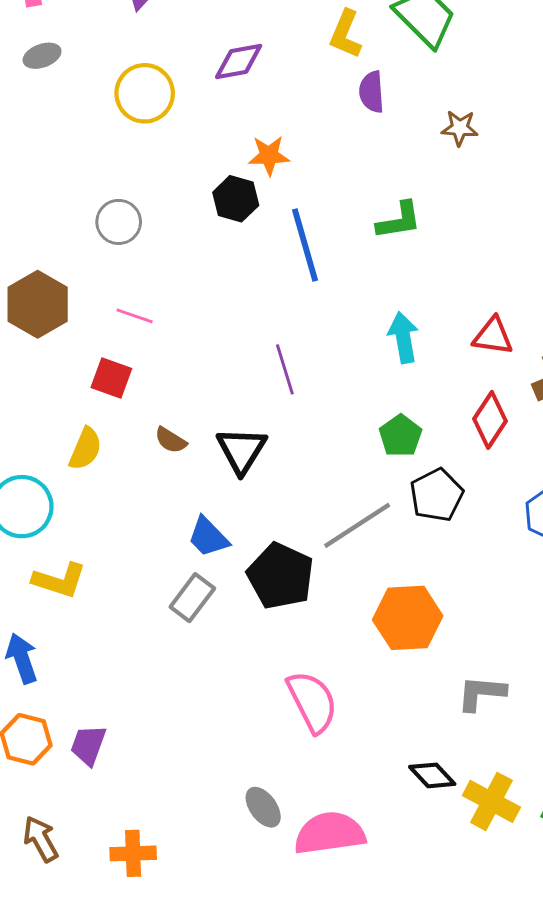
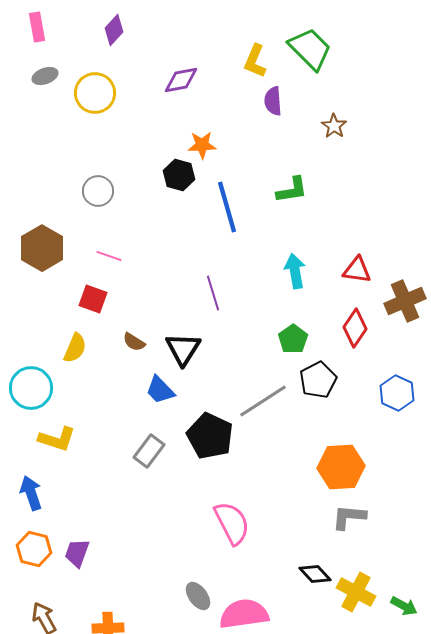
yellow circle: (145, 93) -> (95, 93), moved
brown star: (460, 128) -> (334, 126), turned 30
blue trapezoid: (208, 537) -> (160, 390), moved
orange hexagon: (408, 618) -> (341, 467), moved

